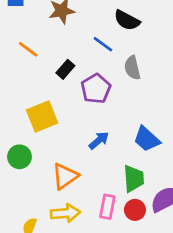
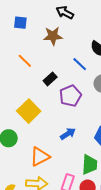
yellow square: (42, 117) -> (29, 111), turned -30

